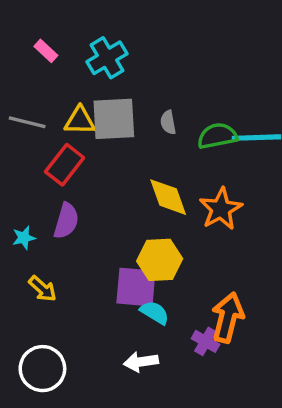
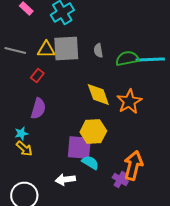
red rectangle: (65, 165) -> (37, 76), size x0.6
cyan star: (24, 238) -> (21, 134), moved
white arrow: (141, 362) -> (65, 180), moved

